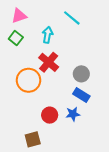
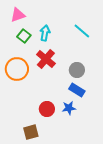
cyan line: (72, 18) -> (82, 31), moved
green square: (16, 38) -> (24, 36), moved
orange circle: (29, 80) -> (17, 69), moved

